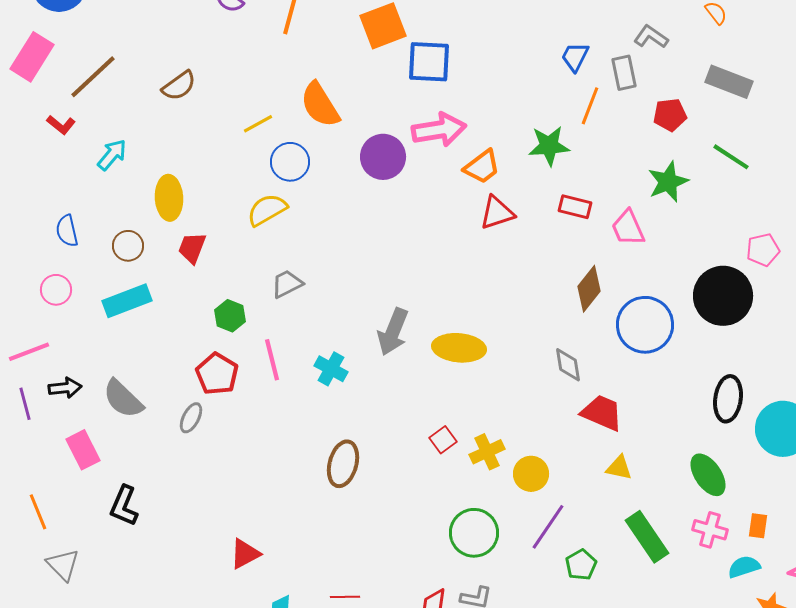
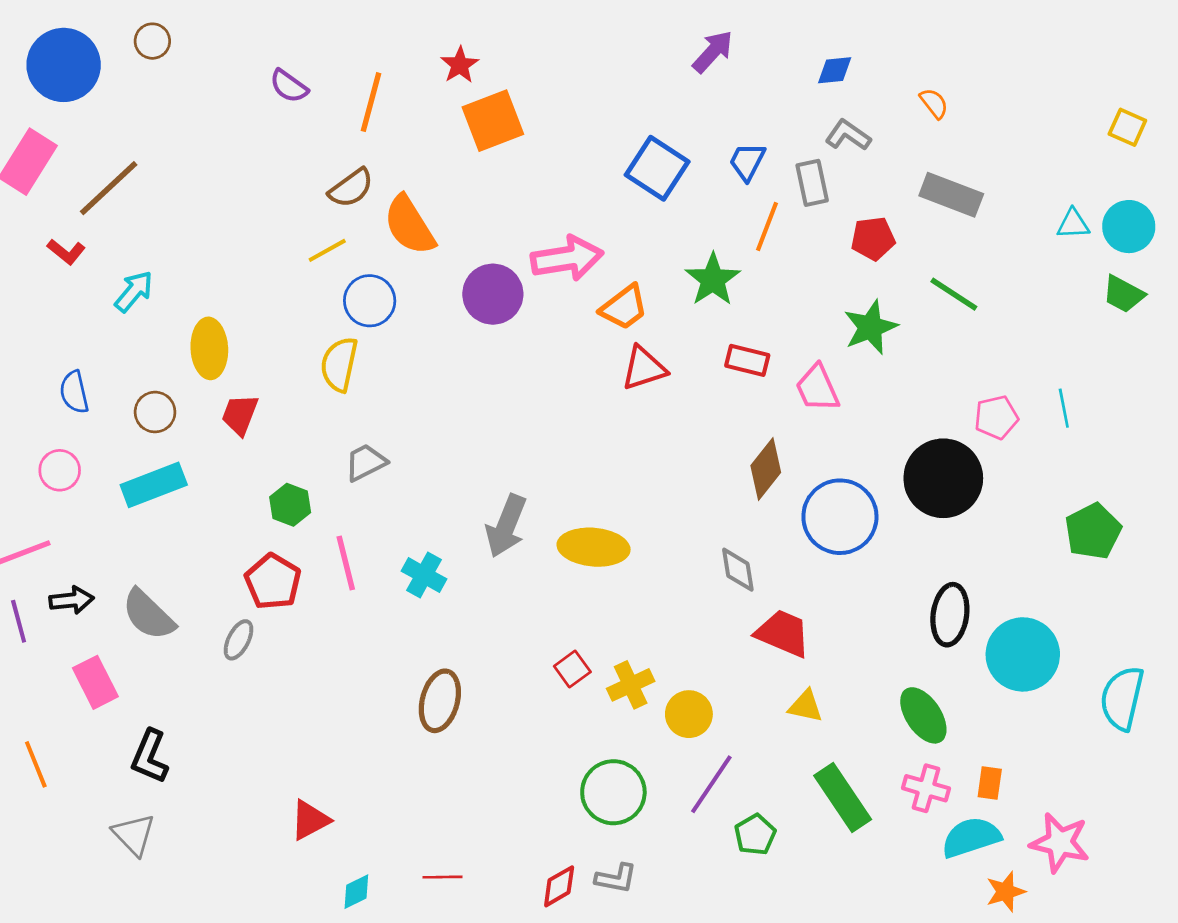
blue square: (429, 62) -> (657, 168), moved, turned 30
brown semicircle: (179, 86) -> (351, 188), moved
green star: (549, 146) -> (713, 280), turned -30
yellow semicircle: (267, 210) -> (339, 364), turned -48
gray triangle: (63, 565) -> (134, 835), moved
cyan semicircle: (744, 567) -> (971, 837), size x1.4

